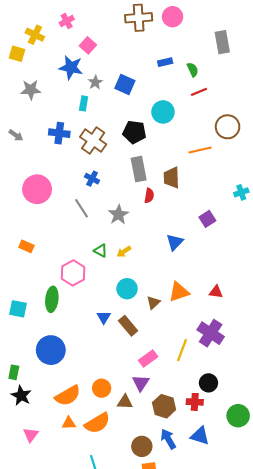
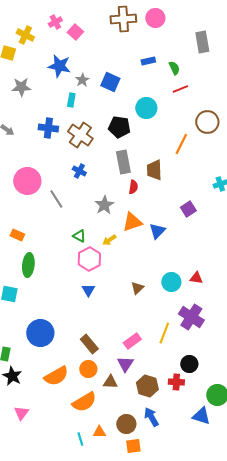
pink square: (88, 45) -> (75, 32), moved
orange line: (200, 150) -> (181, 144), turned -50
gray line: (81, 208) -> (56, 199), moved
green triangle: (101, 251) -> (79, 236), moved
pink hexagon: (73, 273) -> (89, 259), moved
cyan circle: (127, 289) -> (171, 282), moved
orange triangle: (179, 292) -> (132, 222), moved
green ellipse: (52, 299) -> (28, 265), moved
blue triangle: (104, 317) -> (88, 290), moved
brown rectangle: (128, 326) -> (89, 344), moved
orange triangle: (69, 423) -> (99, 432), moved
blue triangle: (200, 436) -> (201, 416), moved

